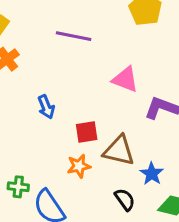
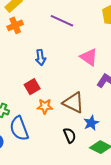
blue arrow: (46, 107) -> (41, 57), moved
red square: (87, 132) -> (32, 87), moved, turned -35

